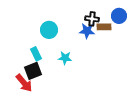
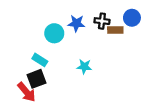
blue star: (87, 31) -> (76, 23), moved
cyan rectangle: (36, 54) -> (40, 60), turned -32
cyan star: (65, 58) -> (84, 67), moved

